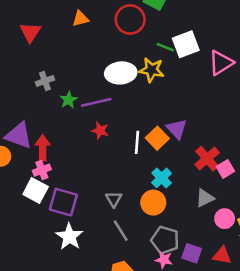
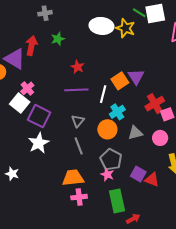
gray cross: (45, 81) -> (45, 13), moved
purple line: (96, 102) -> (76, 90), moved
white line: (137, 142) -> (103, 94), moved
red arrow: (43, 148) -> (31, 46), moved
pink cross: (42, 170) -> (27, 88), turned -32
gray triangle: (205, 198) -> (135, 133), moved
pink circle: (225, 219) -> (160, 138), moved
purple square: (192, 253) -> (138, 174), moved

